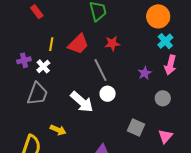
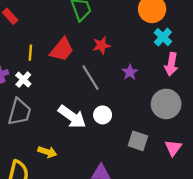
purple star: (145, 73) -> (130, 72), moved
white circle: (108, 94) -> (103, 115), moved
gray circle: (163, 98) -> (166, 104), size x1.6

